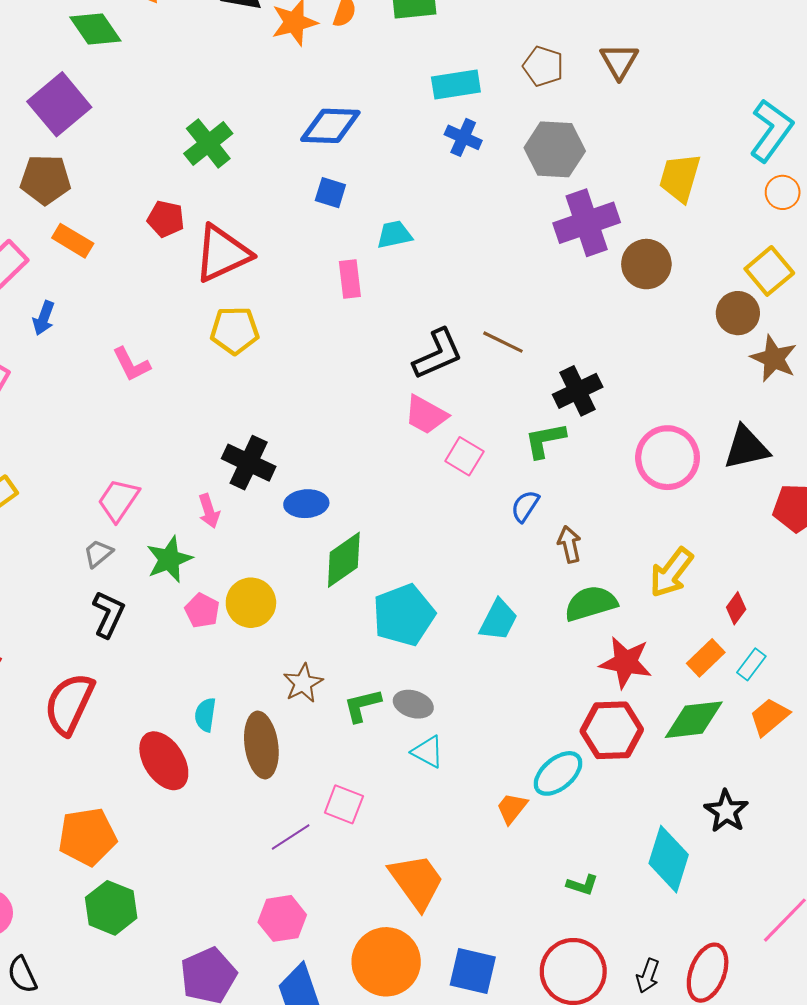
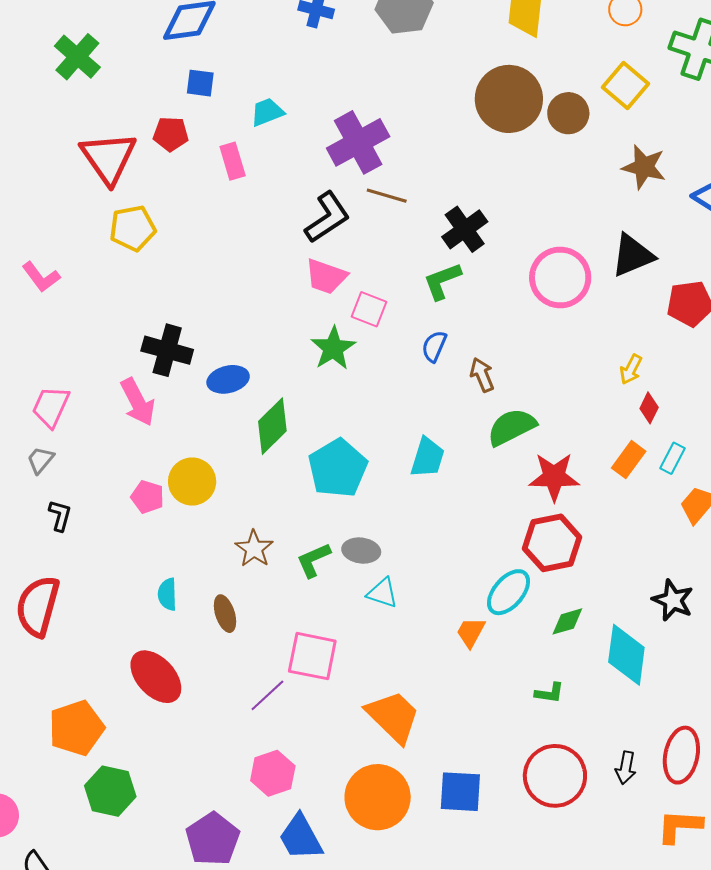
red pentagon: (166, 219) -> (171, 134), moved
purple cross: (587, 223) -> (358, 142), moved
red triangle: (222, 253) -> (108, 158), turned -30
brown circle: (646, 264) -> (509, 99), size x1.4
brown circle: (738, 313) -> (568, 113), moved
pink arrow: (209, 511) -> (138, 402), size x1.5
green star: (169, 559) -> (333, 348), moved
yellow arrow: (671, 573) -> (631, 369), moved, size x0.6
black L-shape: (108, 614) -> (60, 515), size x0.7
green diamond: (694, 720) -> (567, 621), moved, size x0.6
brown ellipse: (261, 745) -> (225, 614), size x0.6
red ellipse: (164, 761) -> (156, 677), moved
pink square: (344, 804) -> (312, 656), size x1.4

